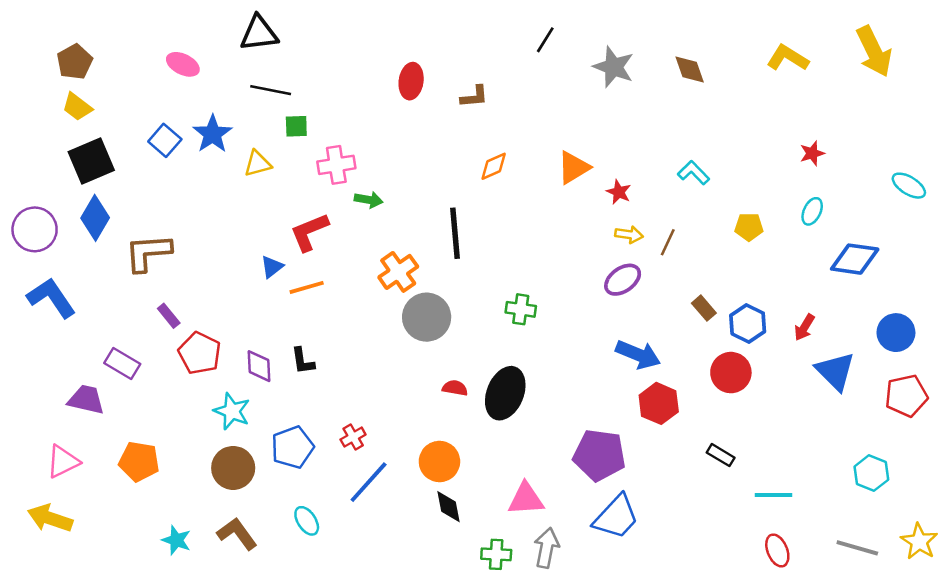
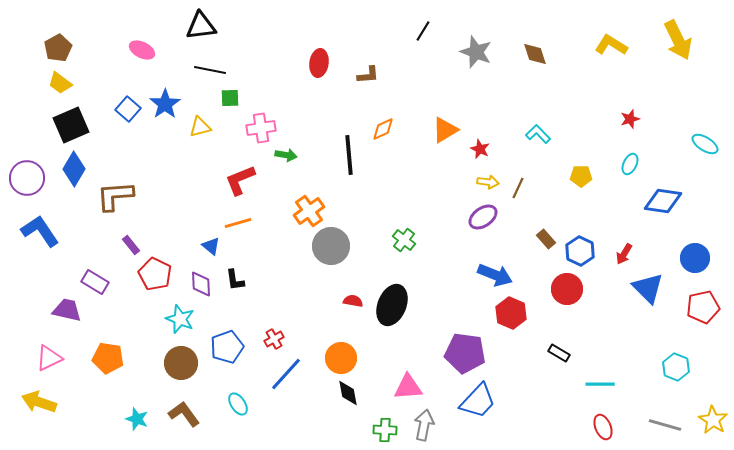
black line: (455, 233) -> (349, 155), moved
blue triangle: (272, 267) -> (211, 246), moved, turned -42
green cross: (521, 309) -> (404, 240), turned 30

